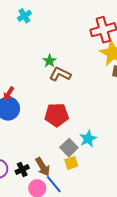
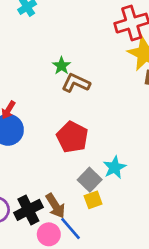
red pentagon: (57, 115) -> (72, 137), turned 30
black cross: (22, 169) -> (28, 210), size x1.5

